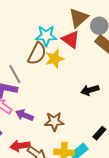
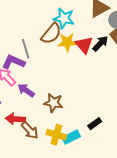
red triangle: (71, 39) -> (84, 45), moved
black arrow: (90, 90) -> (100, 43), moved, turned 138

